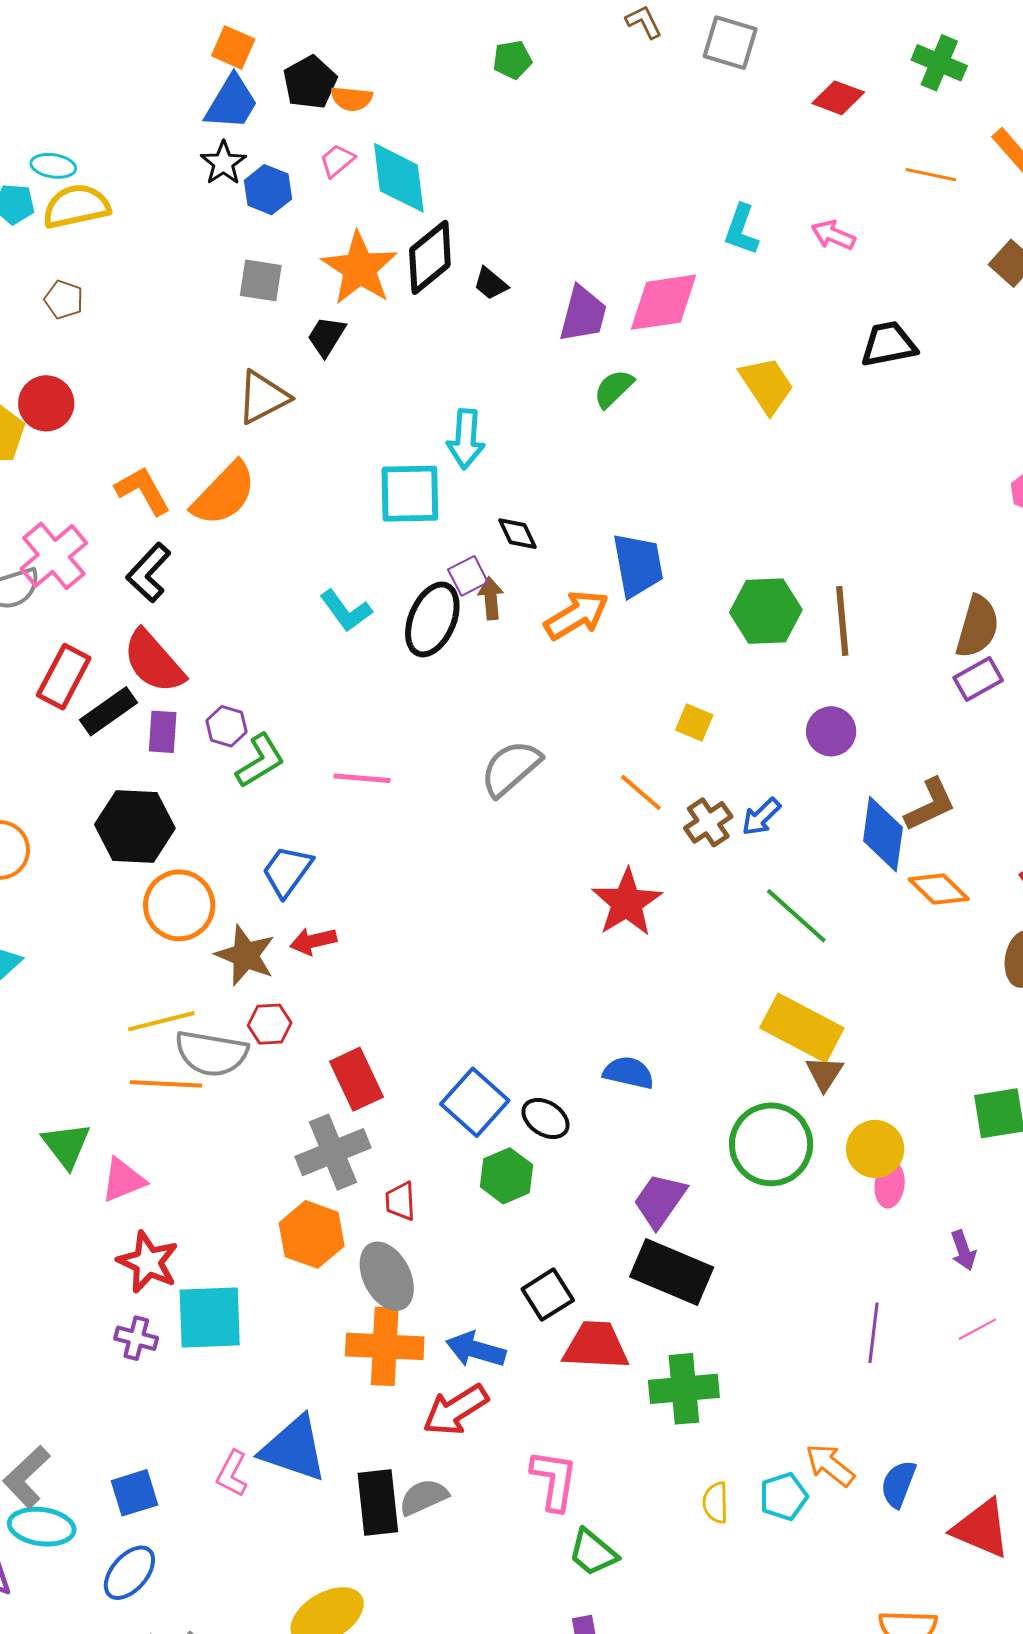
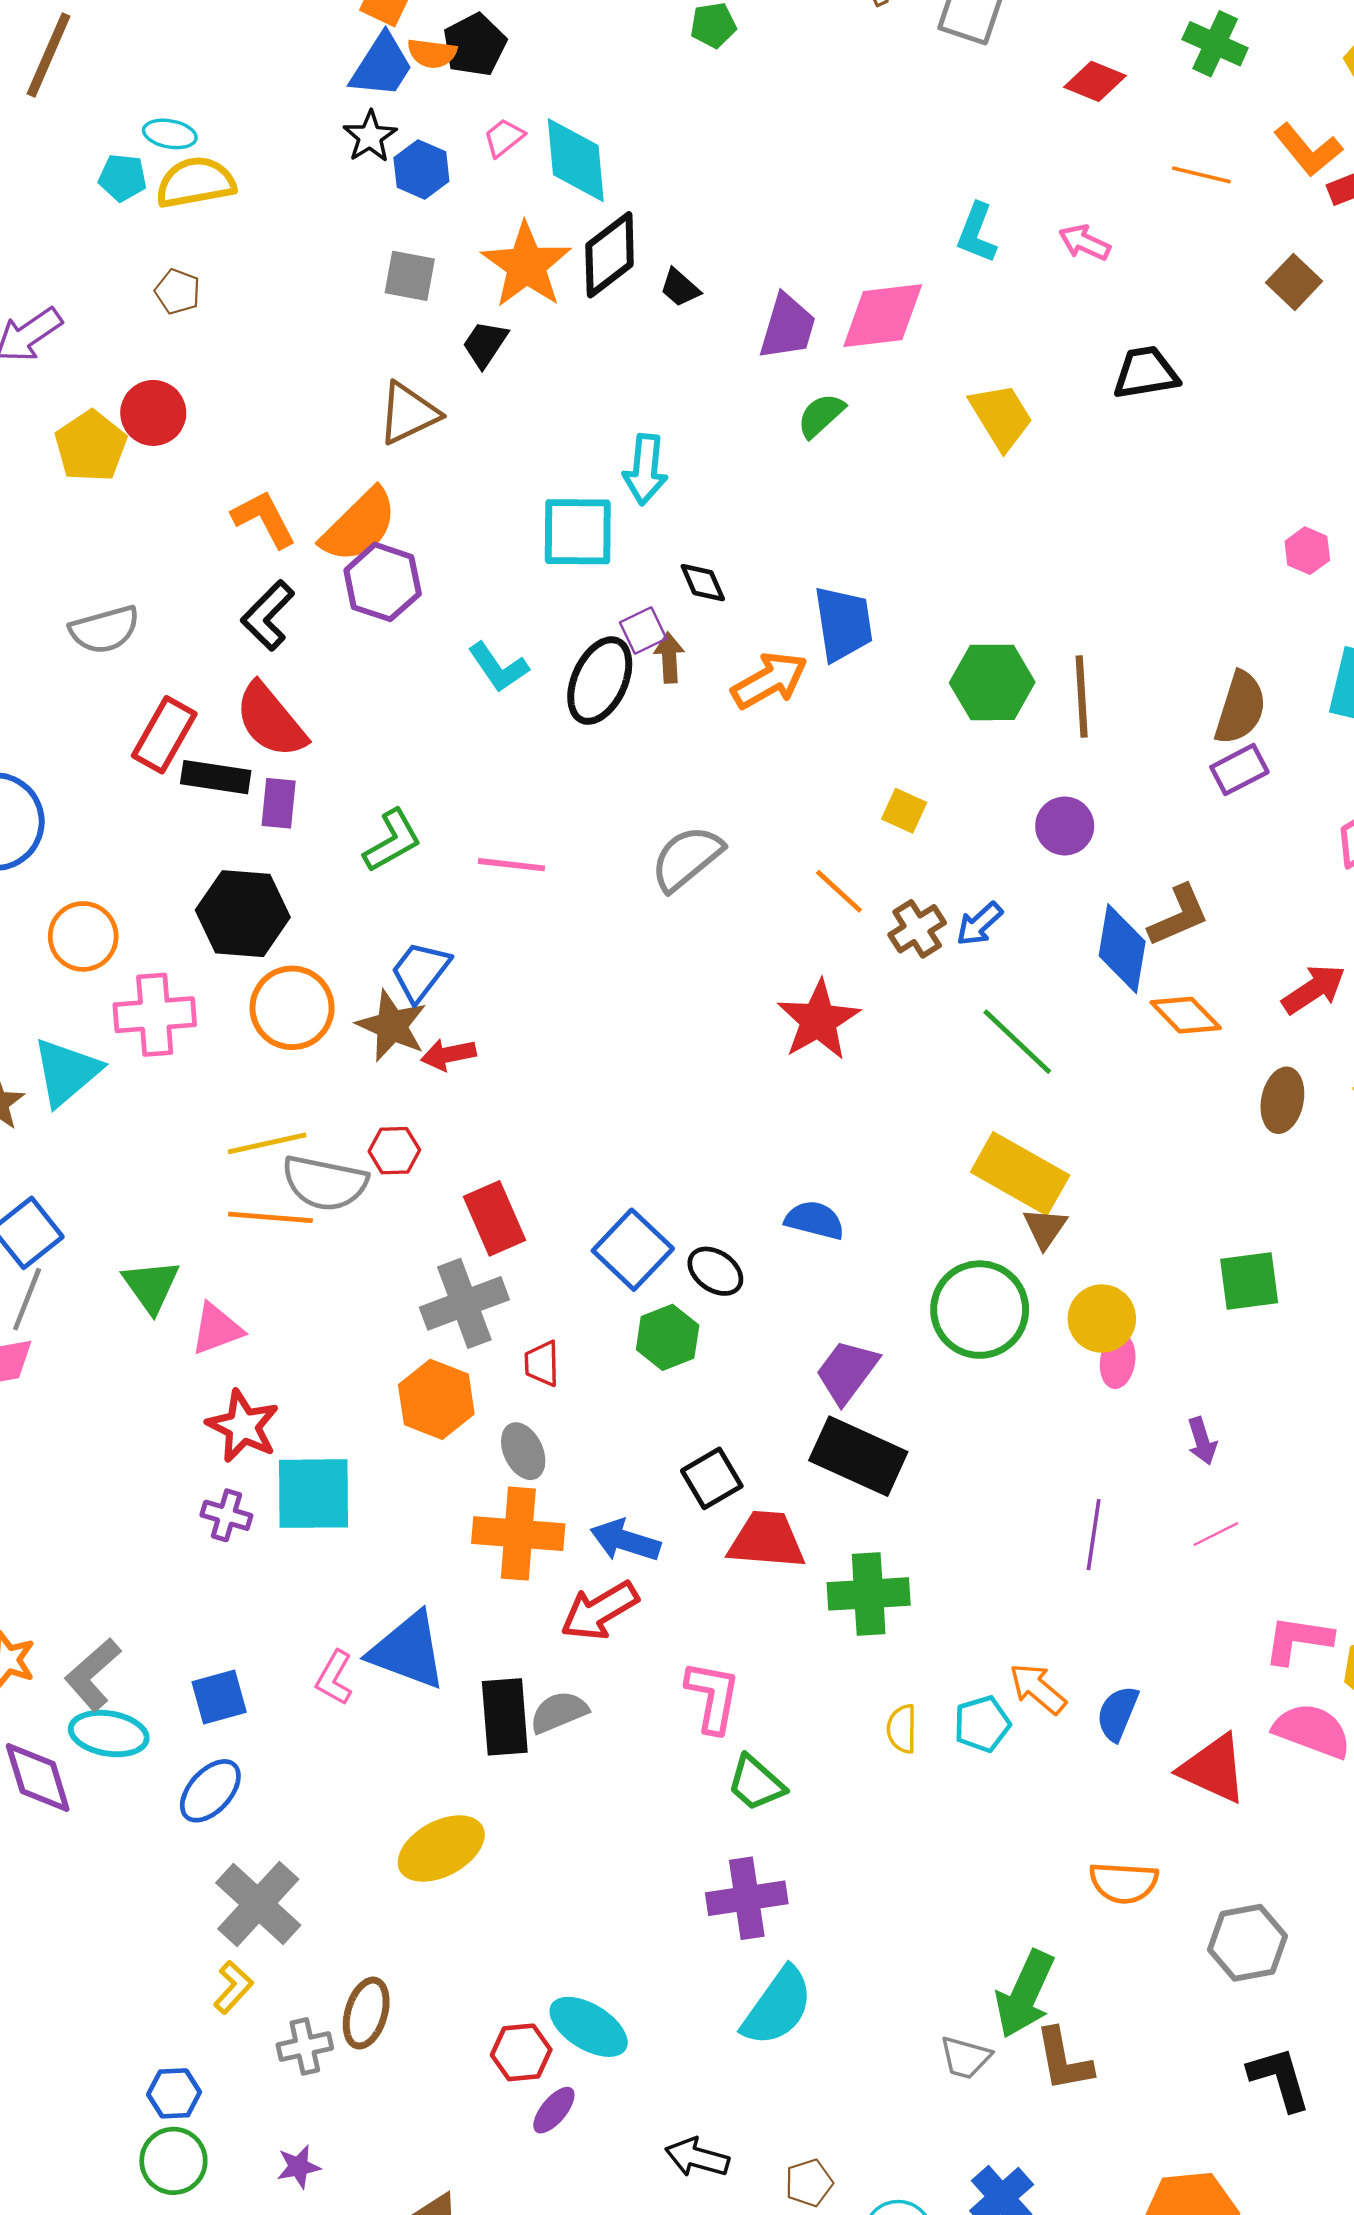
orange semicircle: (352, 99) -> (432, 53), moved
pink cross: (54, 556) -> (155, 1015), moved, turned 34
black rectangle: (108, 711) -> (216, 777), turned 42
purple hexagon: (227, 726) -> (383, 582), moved, size x1.6
brown star: (245, 955) -> (392, 1026), moved
gray ellipse: (387, 1276) -> (523, 1451), size x0.7

